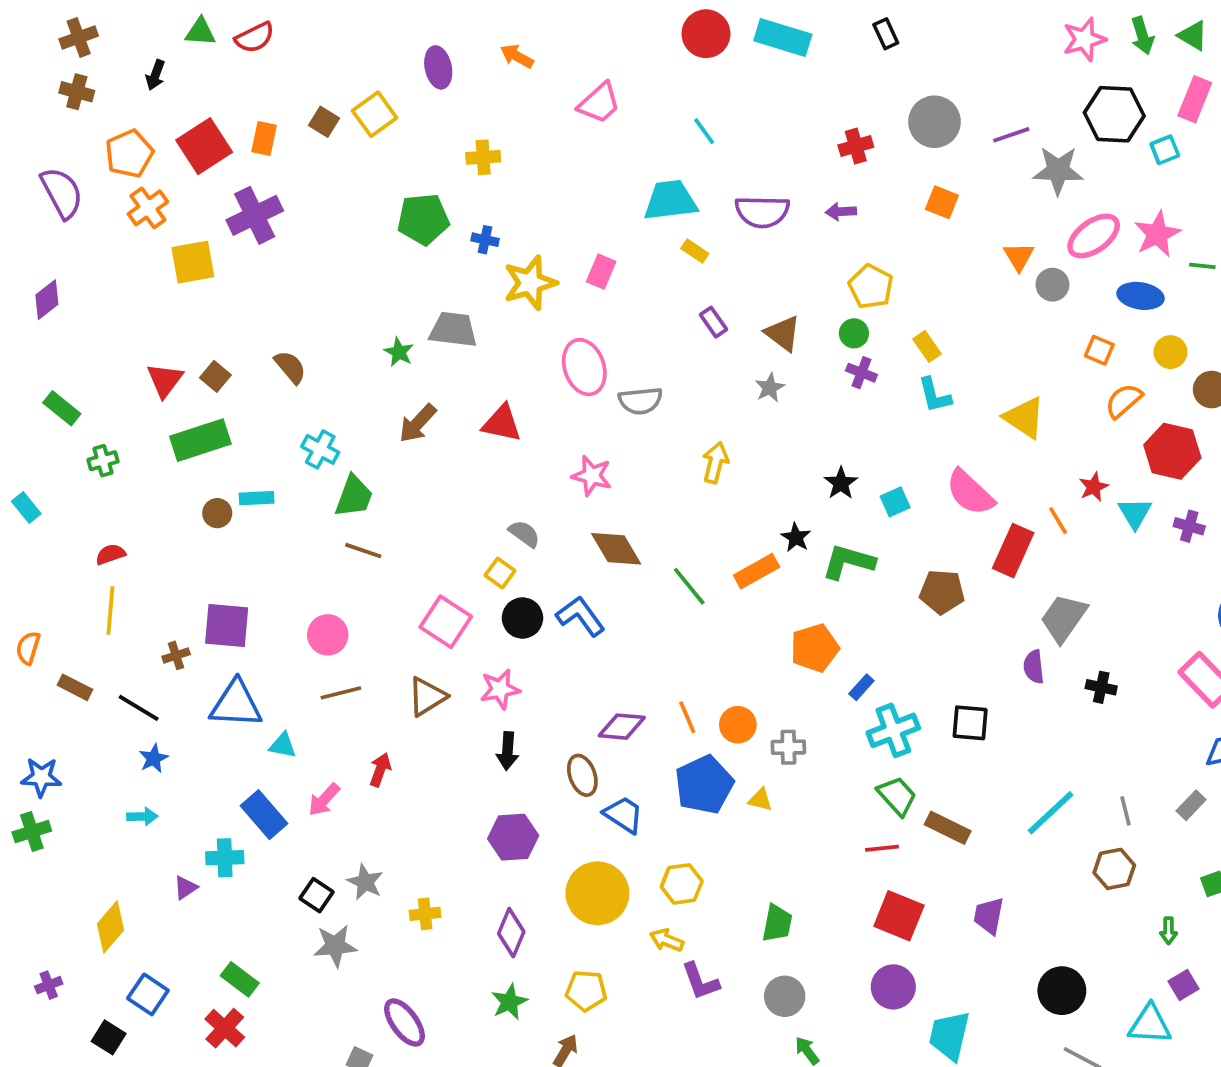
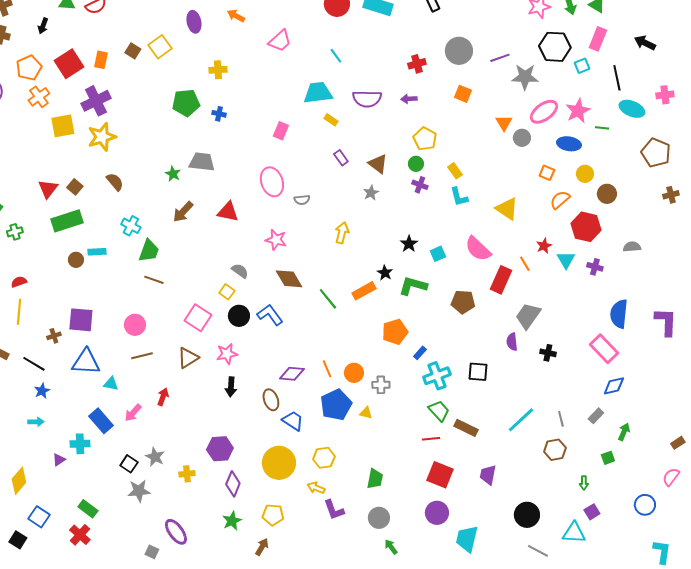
yellow star: (530, 283) -> (102, 137), moved
gray semicircle: (640, 401) -> (302, 200), size x0.7
purple hexagon: (513, 837) -> (220, 449), moved

